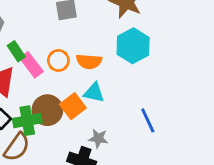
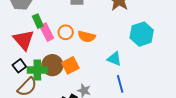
cyan hexagon: (133, 46) -> (142, 34), moved
cyan triangle: (94, 93) -> (114, 59), moved

